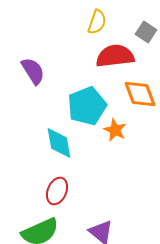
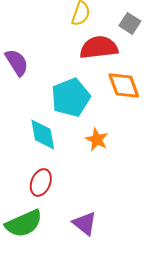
orange star: (115, 130) -> (97, 139), moved

